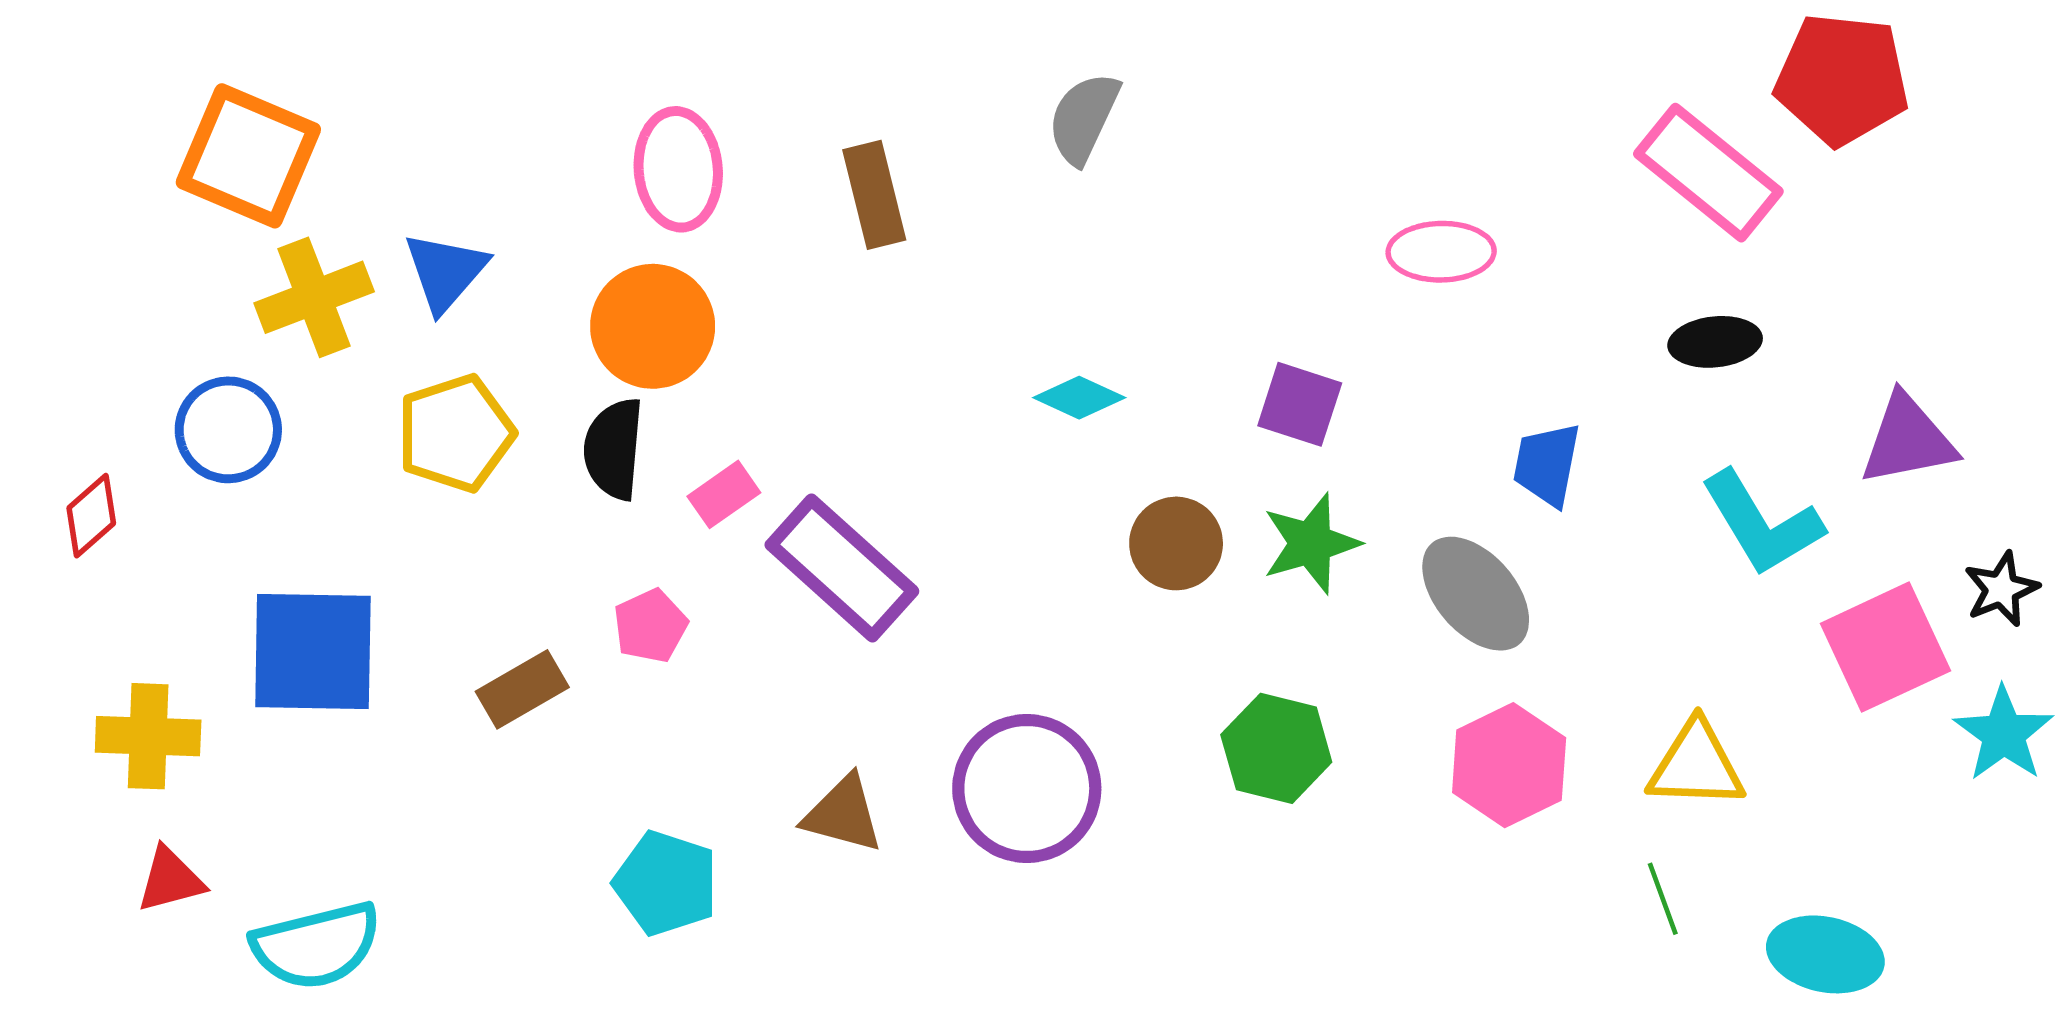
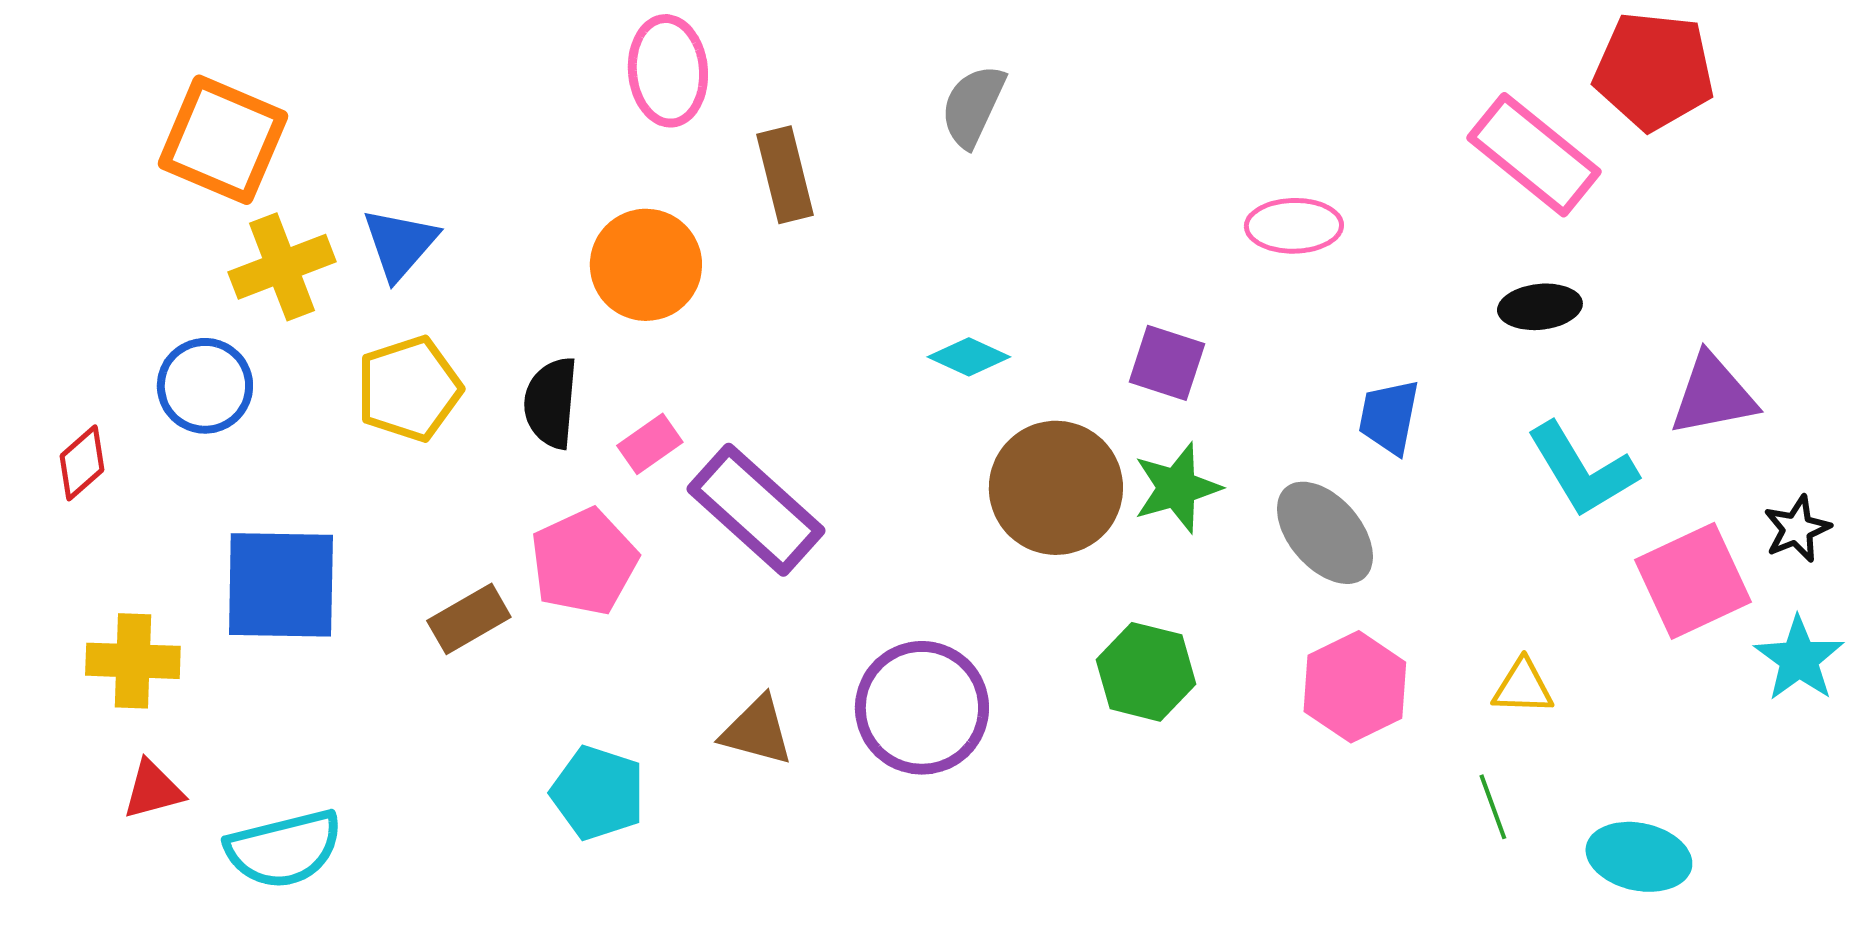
pink ellipse: (678, 169) -> (668, 71), moved
orange circle: (653, 326) -> (646, 265), moved
brown circle: (1176, 543) -> (1056, 488), size x1.6
pink pentagon: (650, 626) -> (584, 562), size x1.6
yellow triangle: (1696, 765) -> (1523, 687), size x0.7

